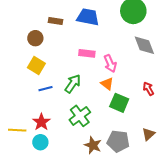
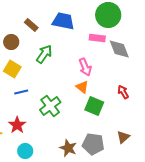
brown rectangle: (56, 21) -> (31, 25), turned 32
pink rectangle: (87, 53) -> (97, 38), moved
green arrow: (73, 84) -> (44, 54), moved
green cross: (80, 116) -> (50, 106), moved
cyan circle: (40, 142) -> (25, 151), moved

